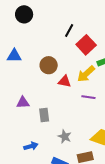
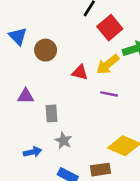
blue triangle: (14, 56) -> (18, 36), turned 42
brown circle: (49, 65) -> (46, 50), moved
gray star: (65, 137) -> (63, 141), moved

